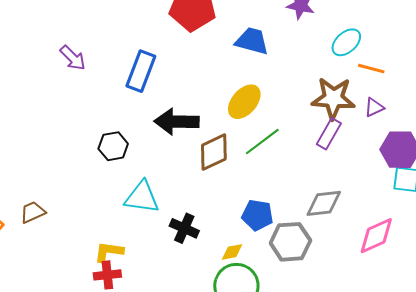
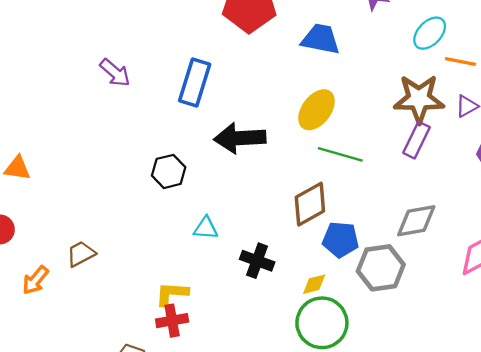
green line: (262, 142) -> (340, 154), turned 57
brown diamond: (214, 152) -> (310, 204), moved
cyan triangle: (142, 197) -> (206, 228), size x0.6

